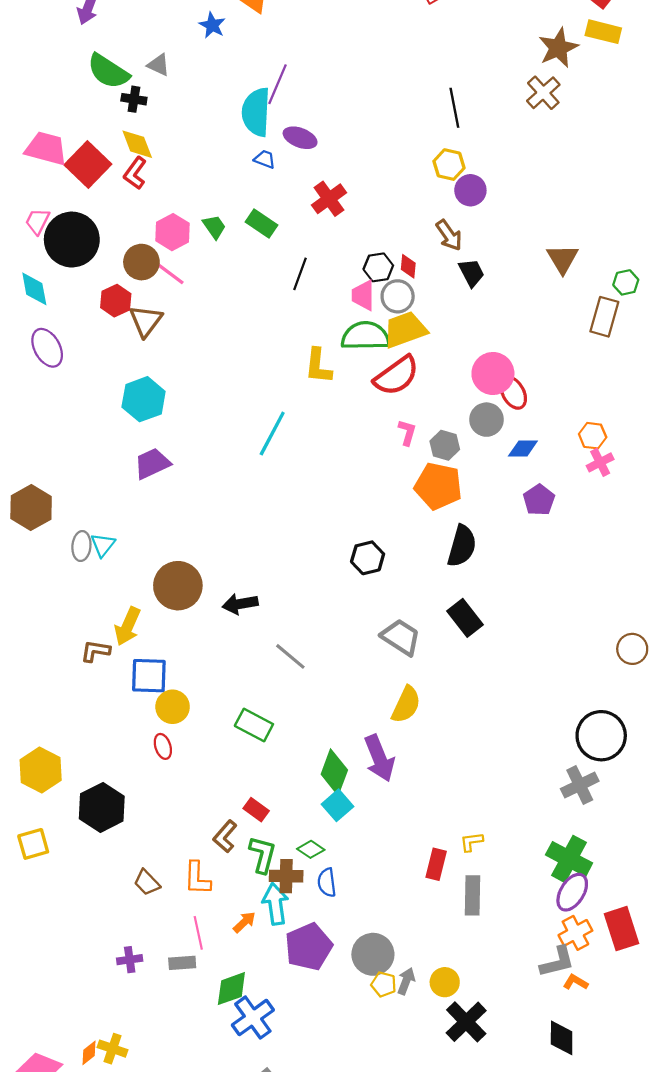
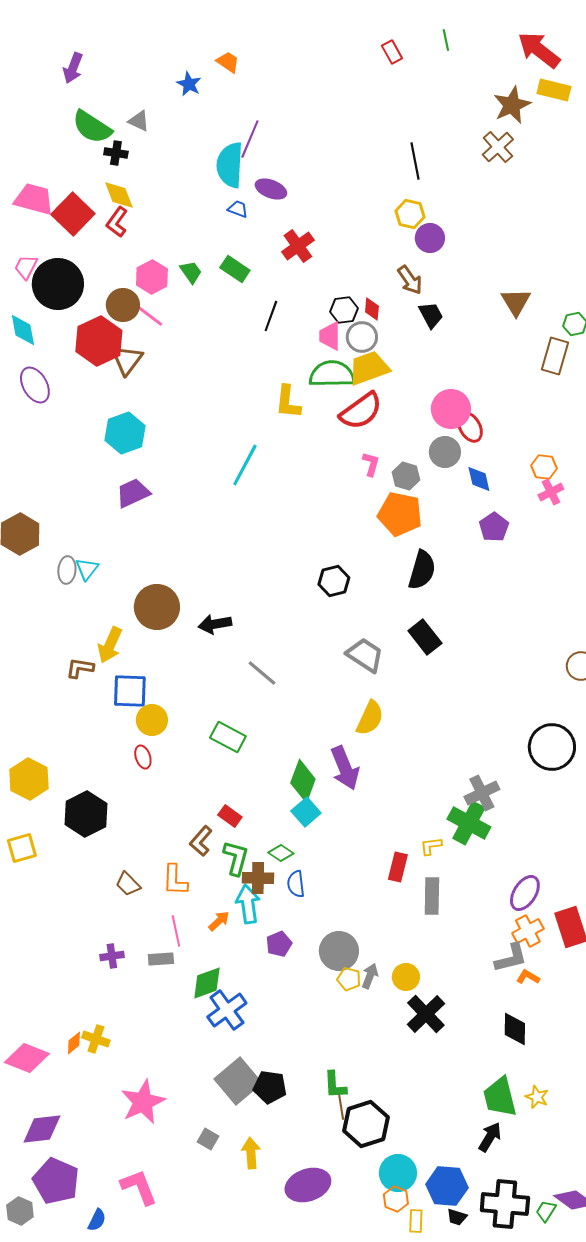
red hexagon: (116, 301) -> (99, 341), size x1.6
blue diamond: (523, 449) -> (479, 479), turned 76
gray cross: (580, 785) -> (482, 793), moved
green cross: (569, 859) -> (469, 823), moved
purple pentagon: (309, 947) -> (279, 944), size x0.6

